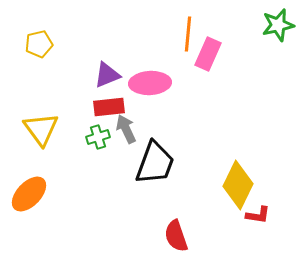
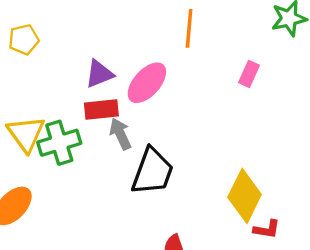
pink rectangle: (208, 54) -> (249, 74), moved, size x0.7
pink ellipse: (150, 83) -> (147, 83), turned -45
green cross: (98, 137) -> (59, 143), moved, size x1.6

